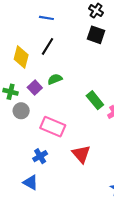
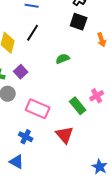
green semicircle: (55, 79) -> (63, 59), moved
green rectangle: (95, 100) -> (78, 106), moved
blue cross: (40, 156) -> (26, 137), turned -32

